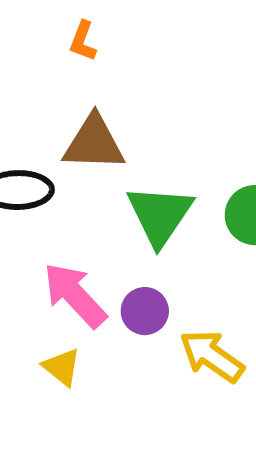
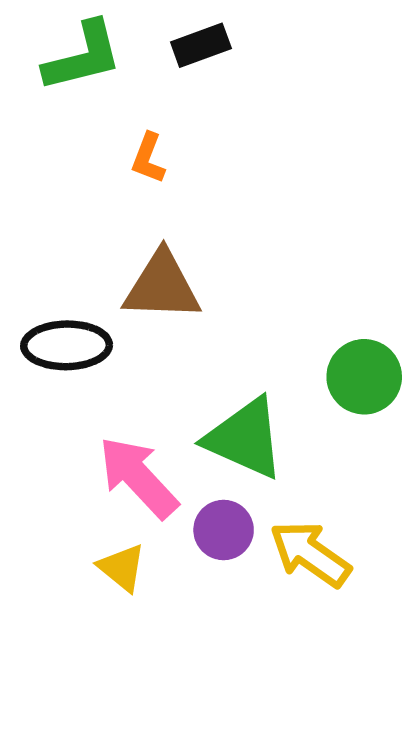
green triangle: (160, 215) -> (245, 438), moved, turned -40
purple circle: (145, 311) -> (224, 530), moved

